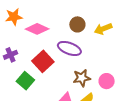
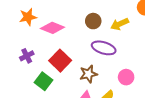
purple ellipse: (69, 48) -> (104, 48), moved
brown star: (82, 78) -> (88, 74), moved

